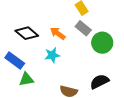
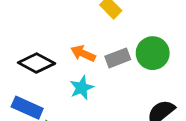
gray rectangle: (83, 28) -> (118, 58), moved, turned -49

